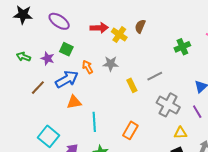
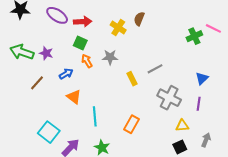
red arrow: (99, 28) -> (83, 22), moved
green cross: (182, 47) -> (194, 36), moved
green square: (66, 49) -> (80, 43), moved
green arrow: (24, 57) -> (22, 52), size x1.6
blue arrow: (67, 79) -> (66, 74), size x0.6
orange triangle: (74, 102) -> (74, 97), turned 49
purple line: (197, 112) -> (199, 104), turned 40

